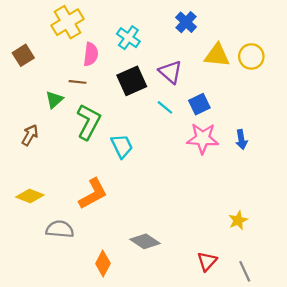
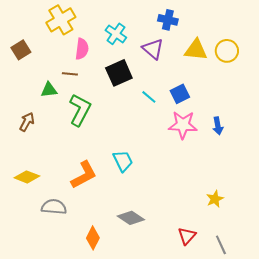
blue cross: (186, 22) -> (168, 20), turned -30
purple triangle: (171, 72) -> (153, 49), moved
green triangle: (54, 100) -> (49, 90), turned 36
cyan trapezoid: (122, 146) -> (123, 161), moved

